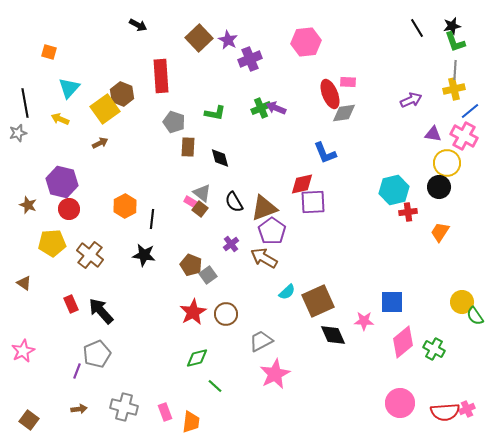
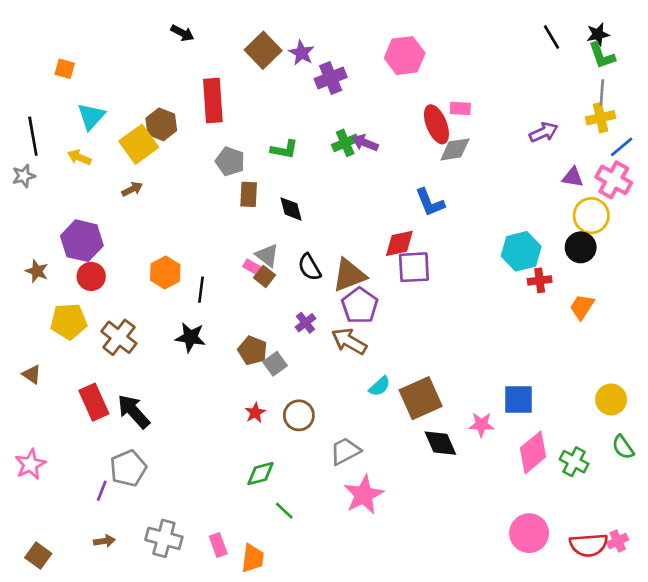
red rectangle: (71, 304) -> (94, 402), size x1.5
red star: (193, 312) -> (255, 413), size x0.6
green semicircle: (475, 316) -> (623, 447), moved

